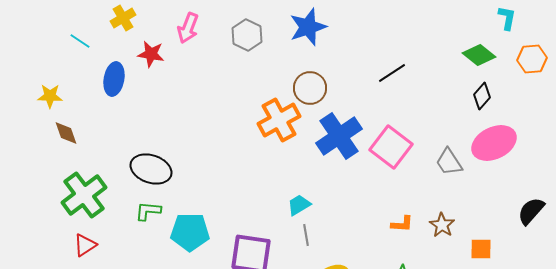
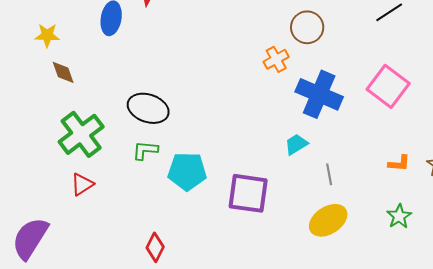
orange cross: (279, 120) -> (276, 59), size x0.6
blue cross: (339, 136) -> (319, 94), moved, turned -33
gray line: (306, 235) -> (329, 174), moved

